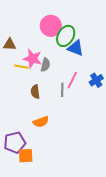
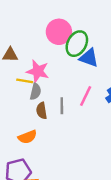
gray semicircle: (45, 65) -> (35, 92), moved
gray line: (62, 90) -> (62, 106), moved
orange semicircle: (41, 122) -> (27, 137), moved

